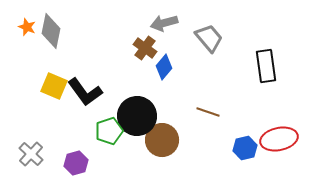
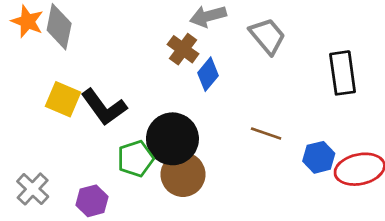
orange star: (27, 27) -> (27, 21), size x1.4
brown circle: (162, 140) -> (183, 174), moved
blue hexagon: (245, 148) -> (319, 157), moved

